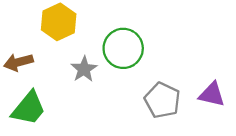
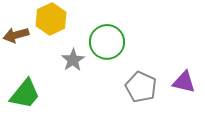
brown arrow: (18, 62) -> (16, 35), moved

